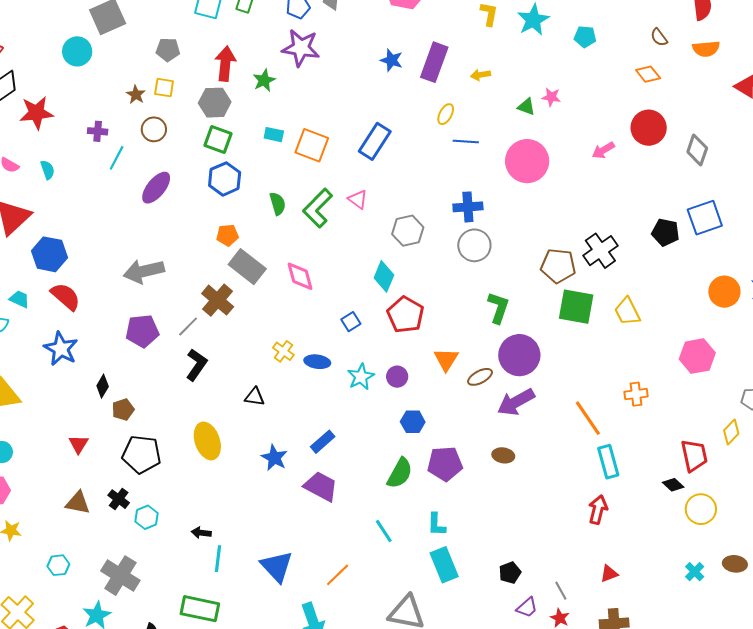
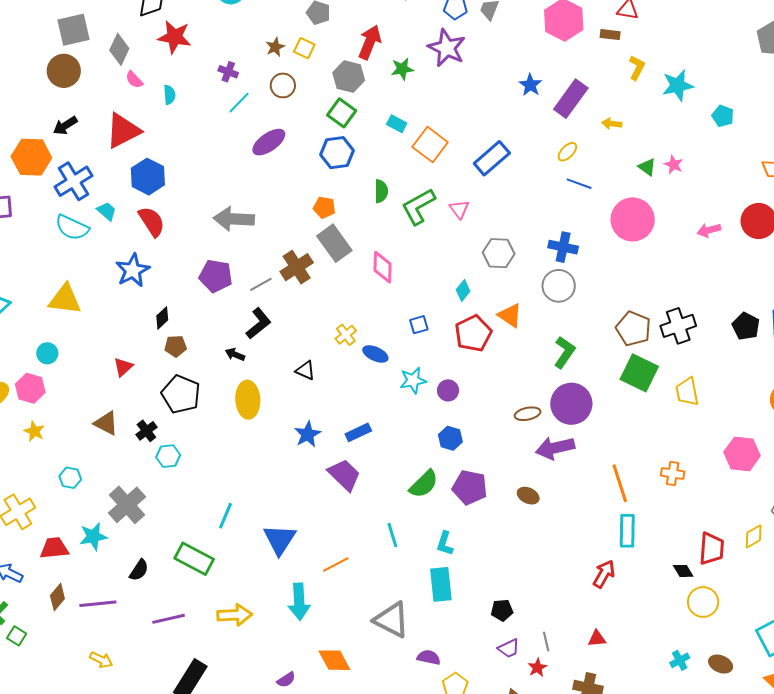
cyan diamond: (384, 276) -> (463, 291), size x0.7
orange triangle: (446, 359) -> (510, 315), moved, turned -44
black arrow: (201, 533) -> (235, 354), moved

